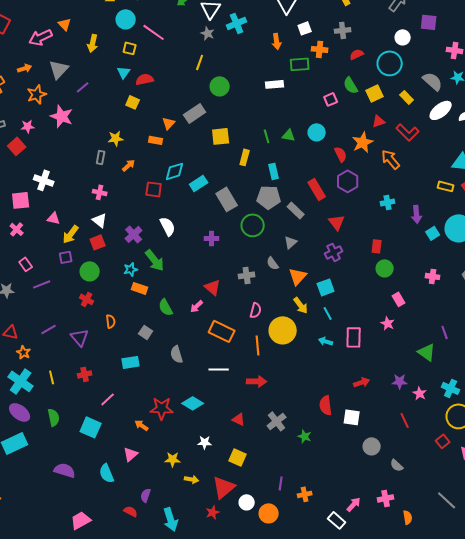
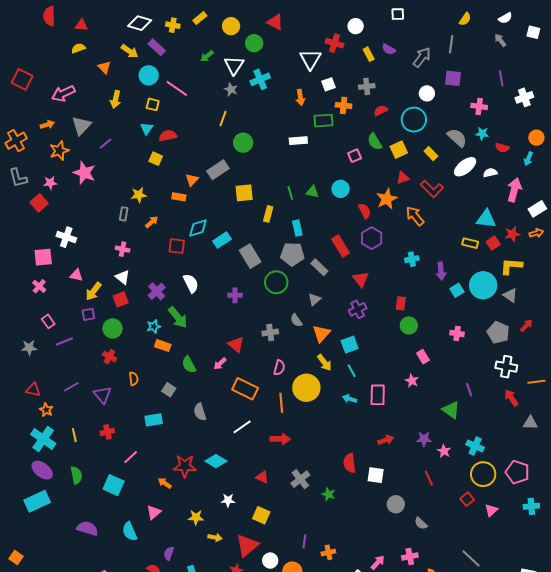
orange triangle: (65, 24) -> (104, 67), moved
white line: (219, 369) -> (242, 427), turned -36

